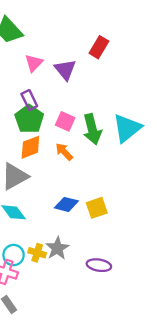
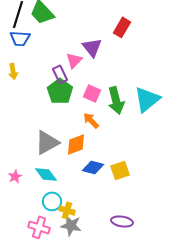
pink triangle: (34, 63) -> (74, 60), moved
orange diamond: (30, 147) -> (76, 144), moved
gray star: (57, 248) -> (71, 225), moved, turned -30
cyan circle: (14, 255) -> (52, 201), moved

